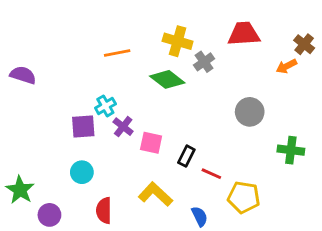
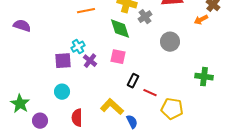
green diamond: (167, 79) -> (120, 29), turned 35
gray circle: (250, 112) -> (170, 42), moved
pink square: (151, 143) -> (118, 57), moved
blue semicircle: (200, 216) -> (132, 122), moved

